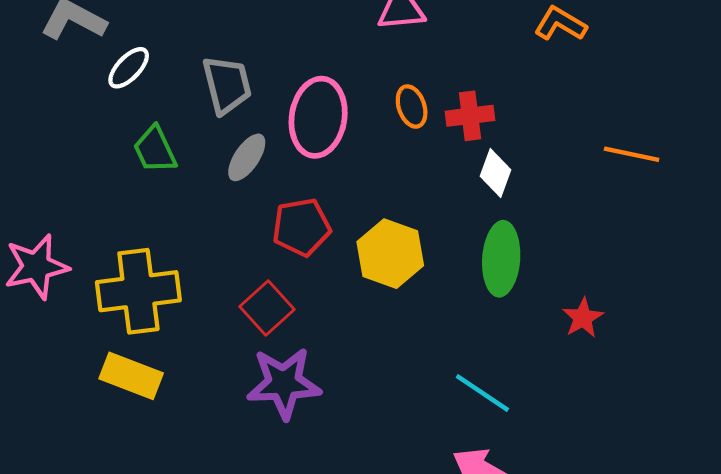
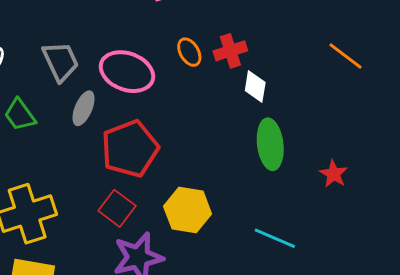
pink ellipse: (318, 117) -> (127, 72), turned -68
orange line: (632, 154) -> (346, 56), turned 36
red pentagon: (301, 227) -> (130, 149), size x1.4
yellow hexagon: (390, 254) -> (188, 210), moved

